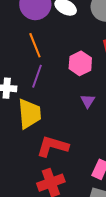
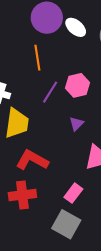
purple line: (37, 76) -> (50, 92), moved

